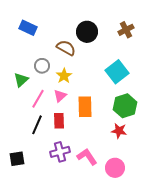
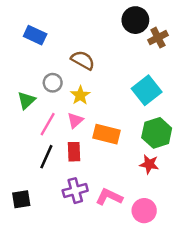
black circle: (87, 32) -> (135, 20), moved
orange rectangle: (85, 107) -> (107, 134), turned -75
pink L-shape: (87, 157) -> (109, 197), turned -30

